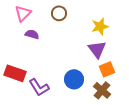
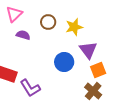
brown circle: (59, 13) -> (48, 22), moved
yellow star: (100, 26) -> (74, 27), moved
blue circle: (74, 79) -> (64, 62), moved

